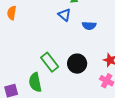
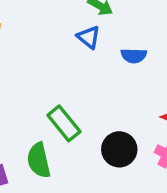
black circle: (77, 64) -> (119, 149), moved

